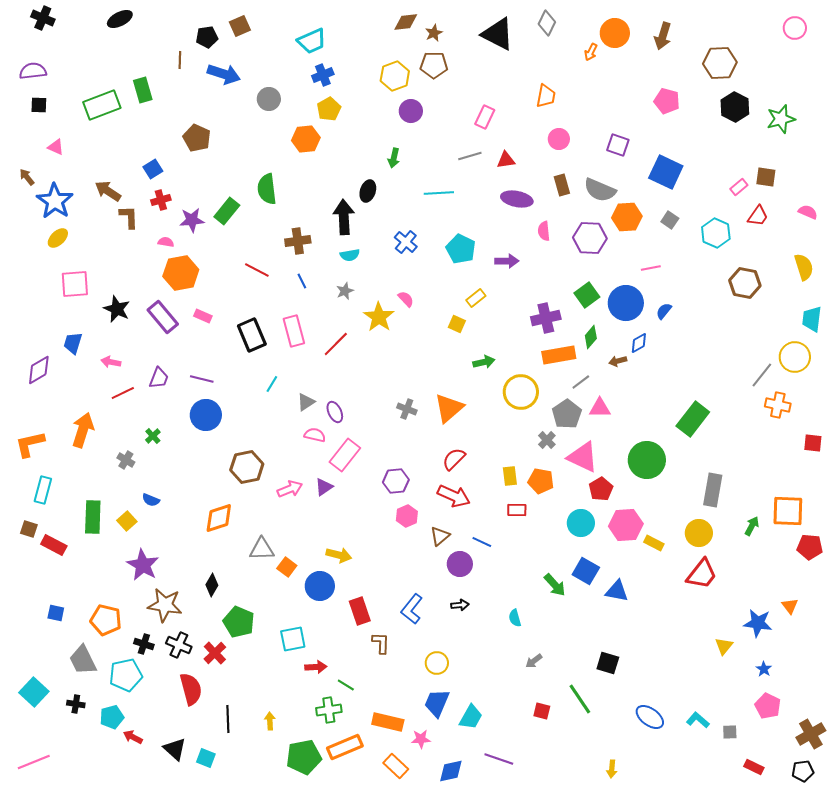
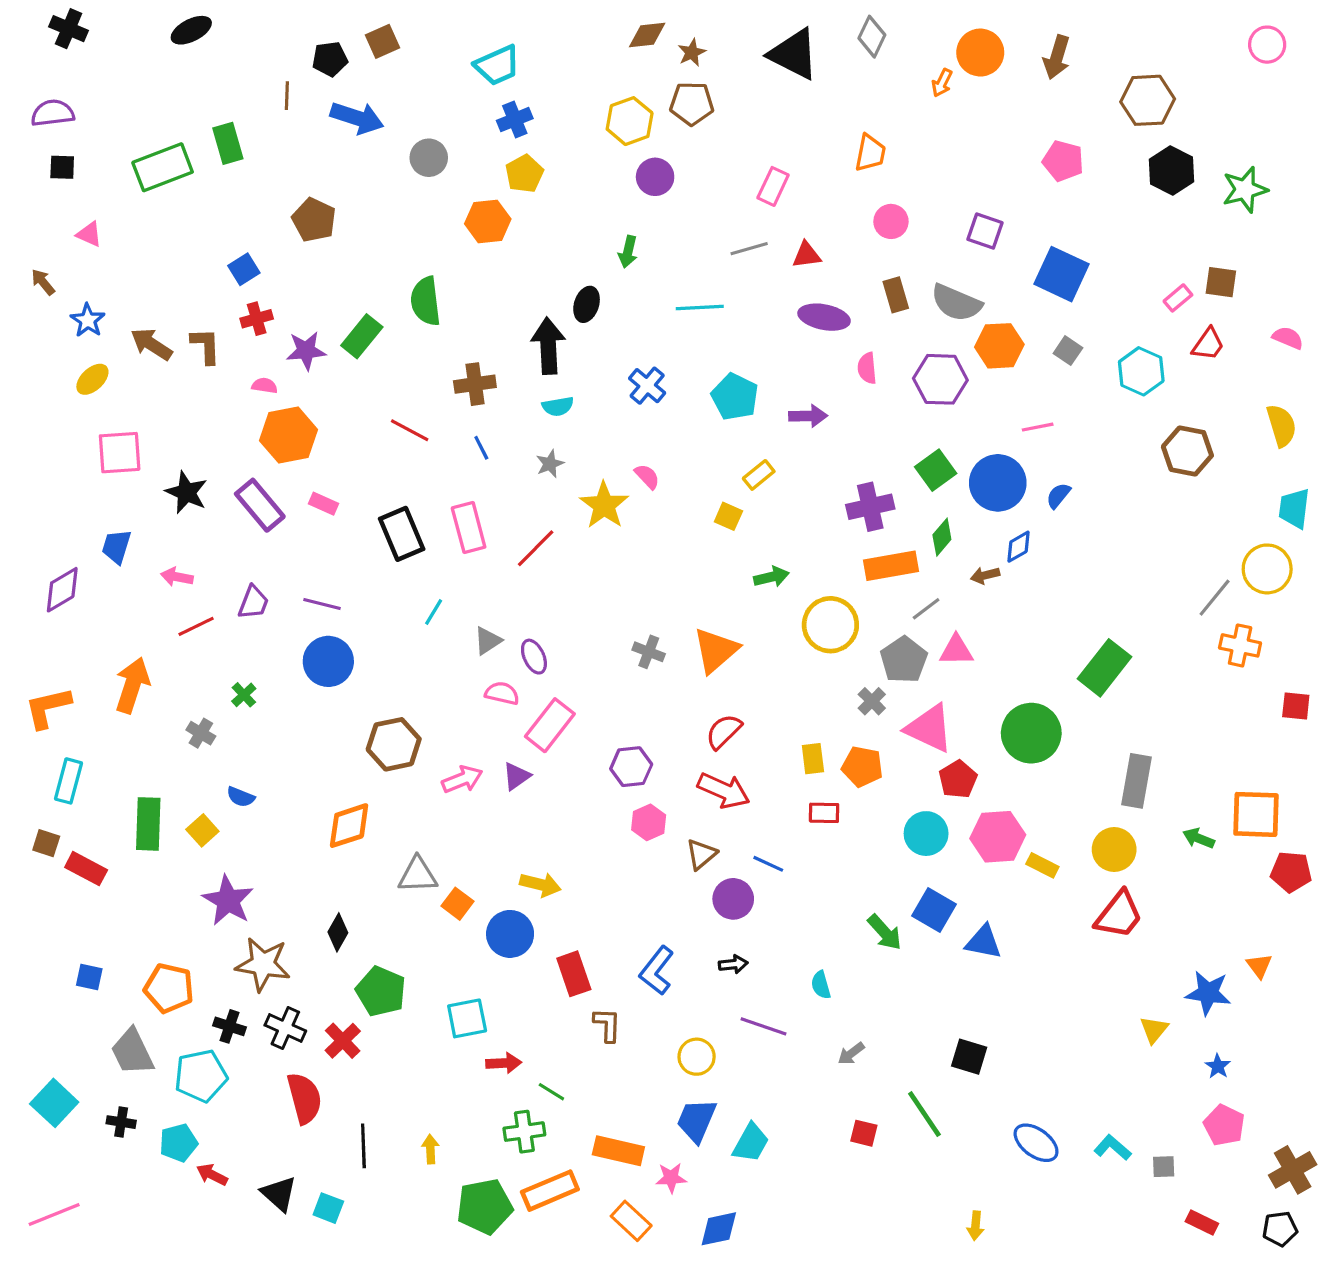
brown arrow: (108, 191) -> (151, 344), moved
blue star: (55, 201) -> (88, 320), size x0.6
green arrow: (752, 526) -> (1199, 838), turned -96
purple line: (499, 759) -> (763, 1026), moved

